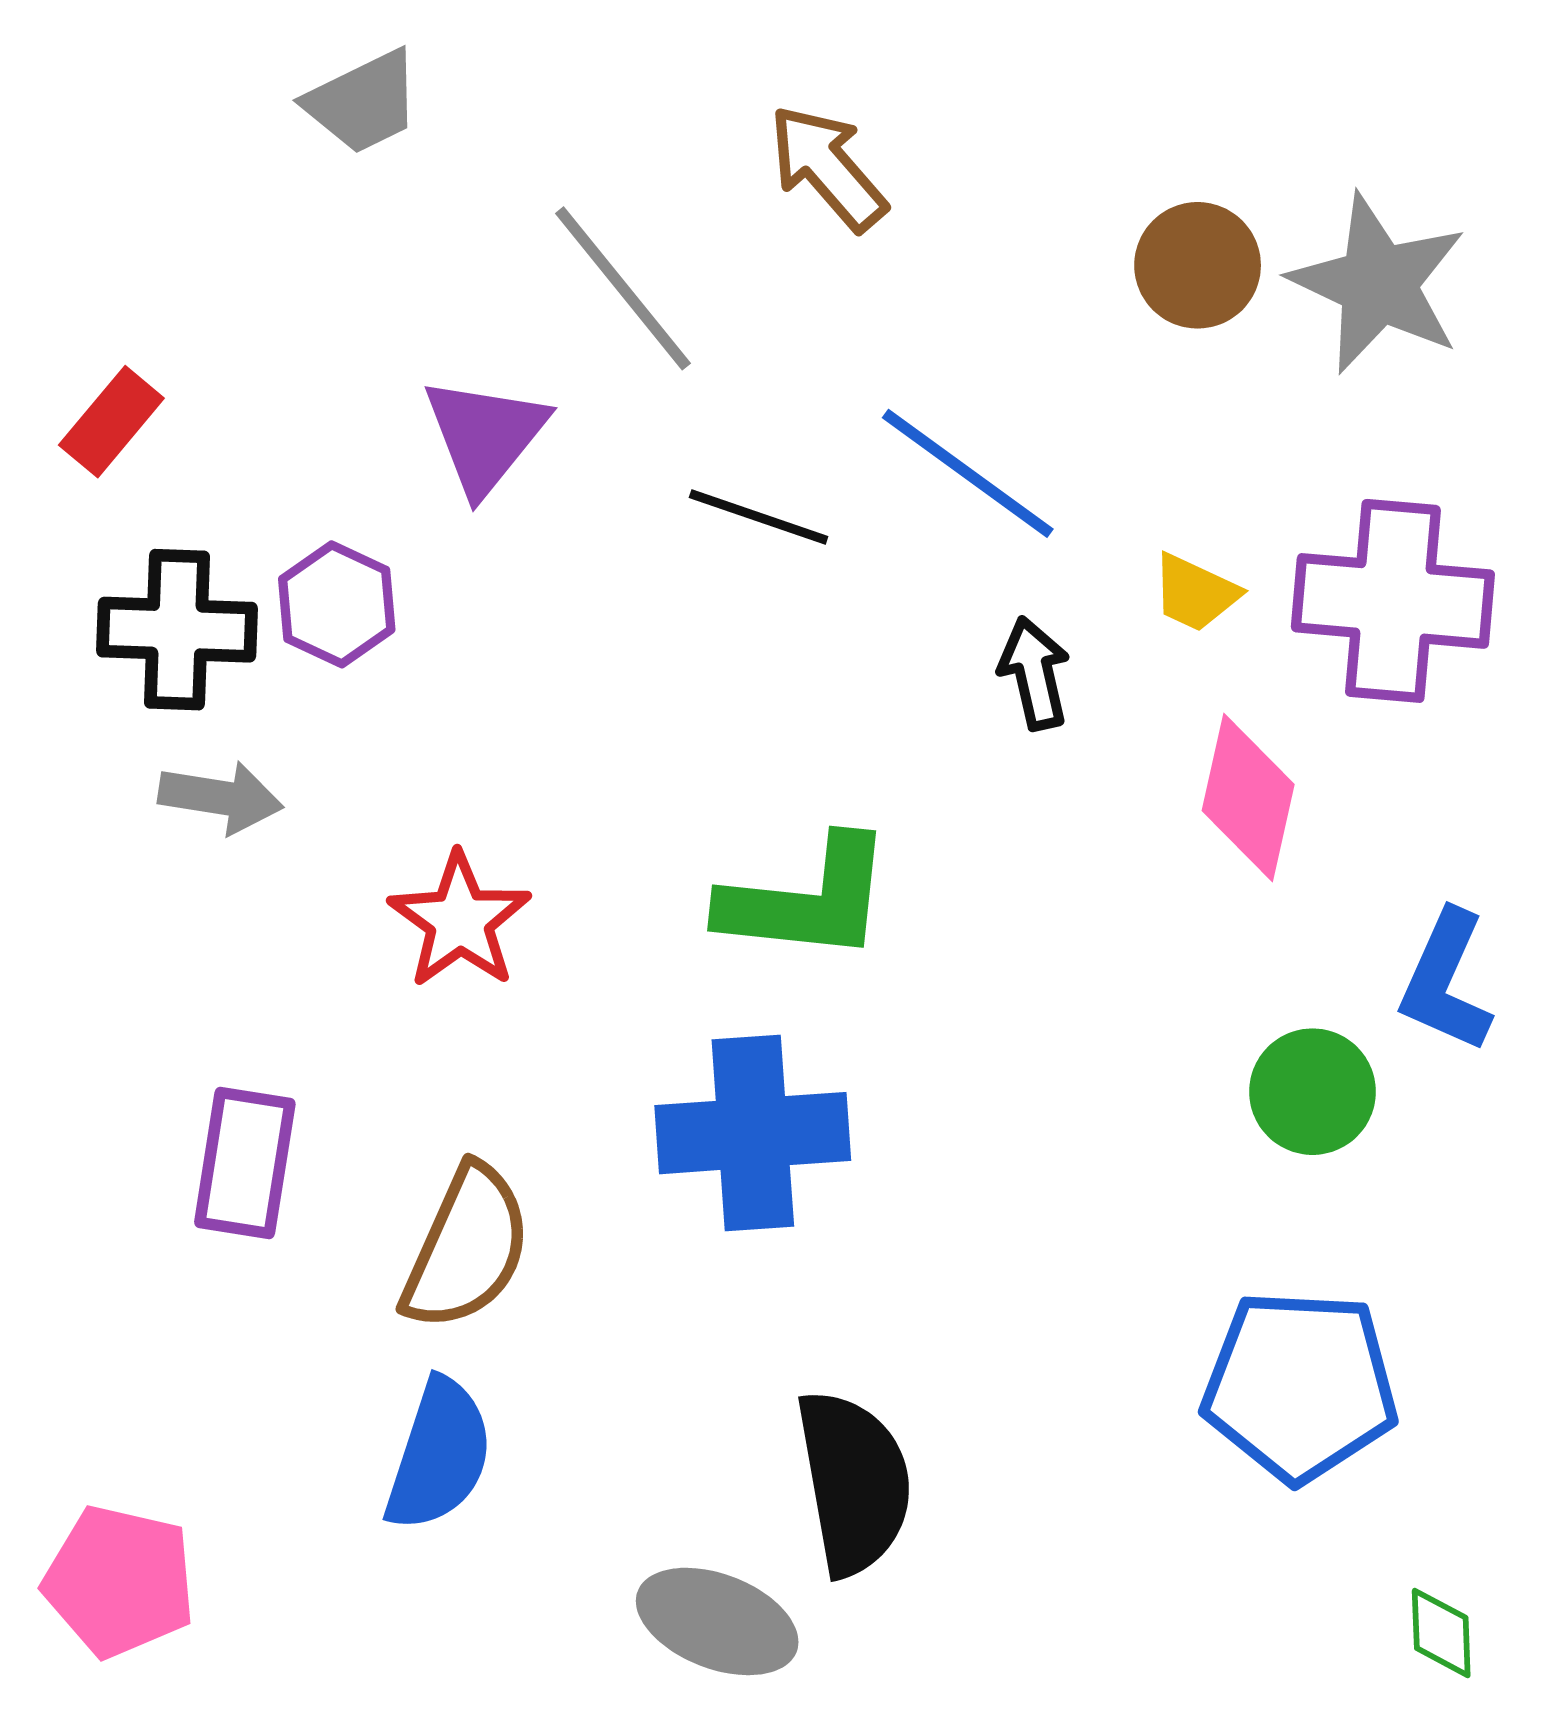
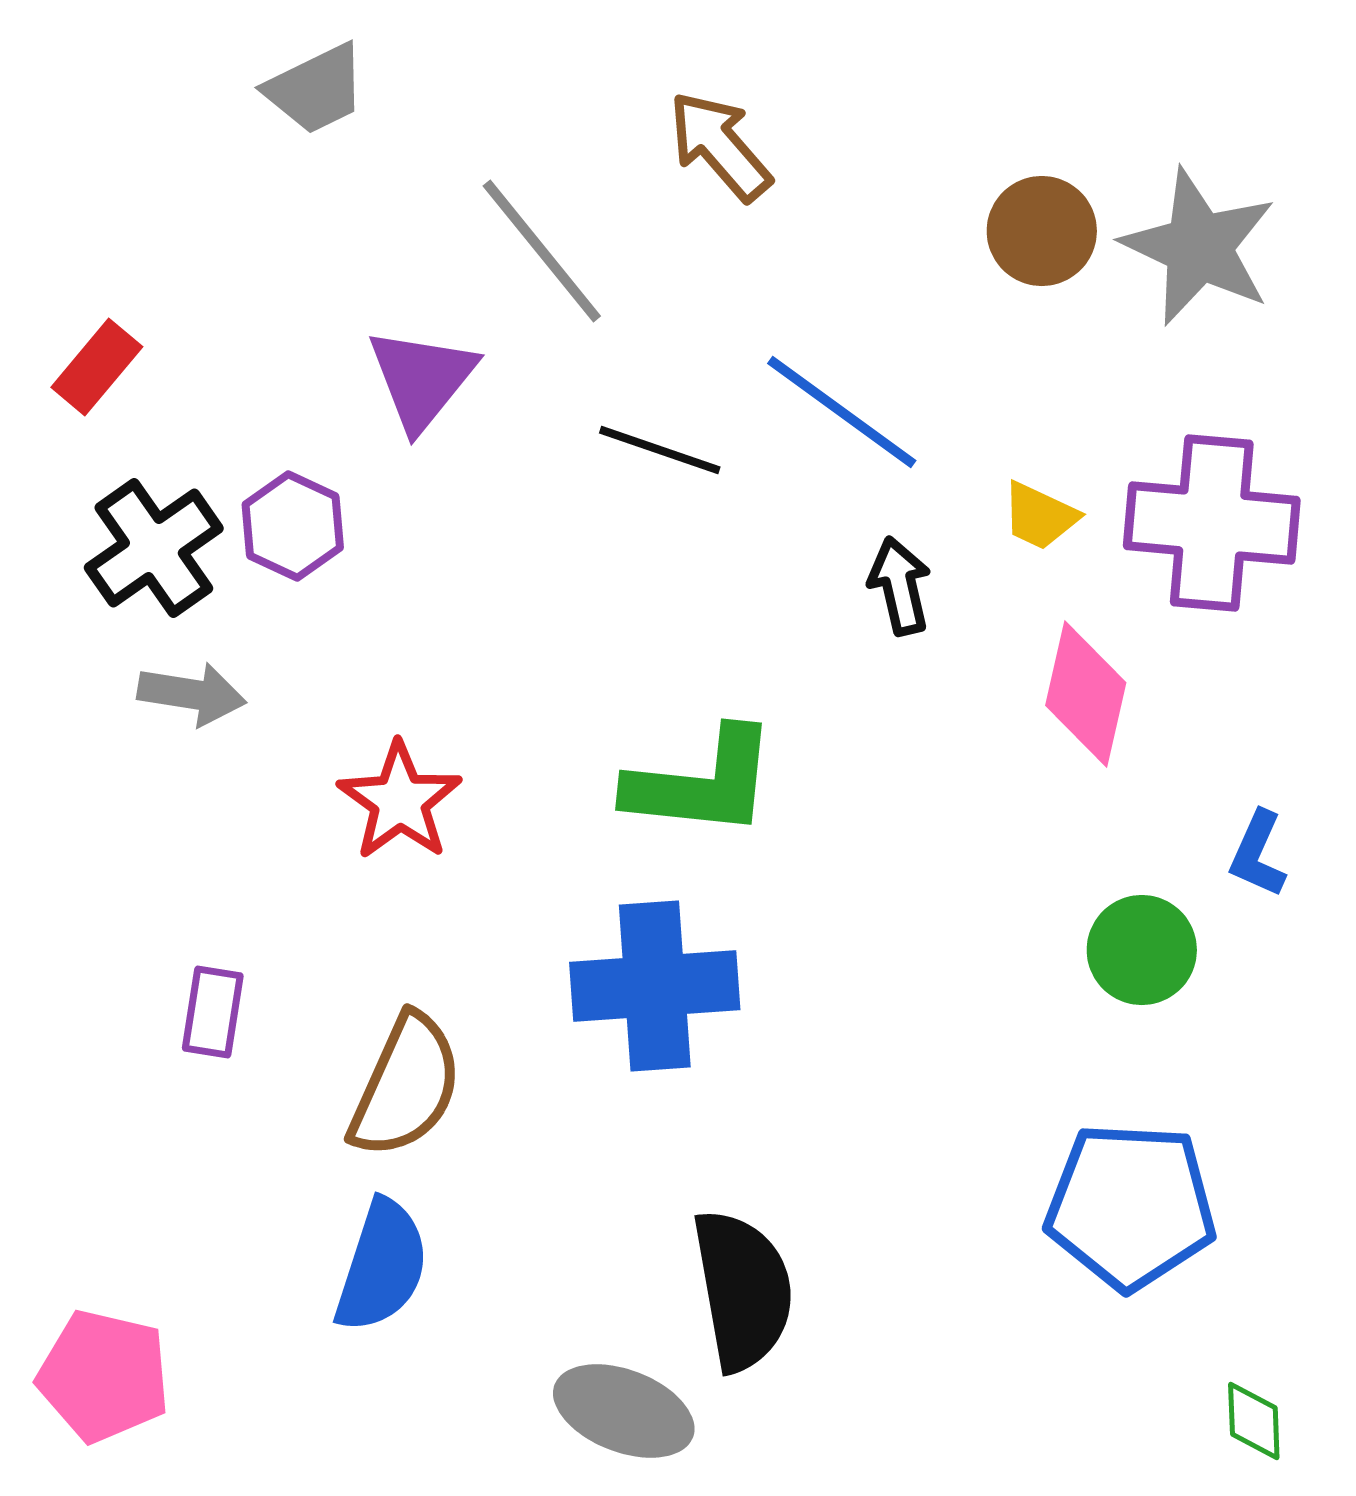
black cross: (177, 630) -> (154, 548), turned -37
blue L-shape: (1446, 981) -> (1258, 854), size x0.7
purple rectangle: (245, 1163) -> (213, 1012), size x0.7

